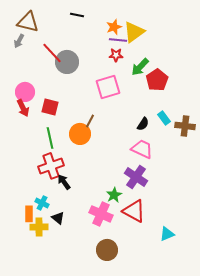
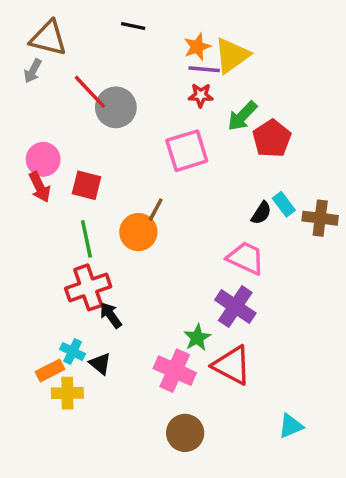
black semicircle: (143, 124) -> (261, 213), moved
orange rectangle: (29, 214) -> (50, 371), turned 63
black triangle: (58, 218) -> (100, 364), moved
cyan triangle: (167, 234) -> (291, 426), moved

